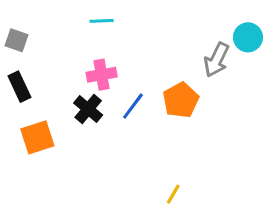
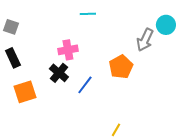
cyan line: (102, 21) -> (88, 14), moved
blue line: (133, 106) -> (85, 85), moved

